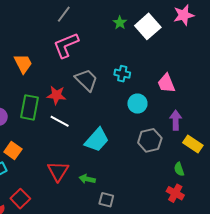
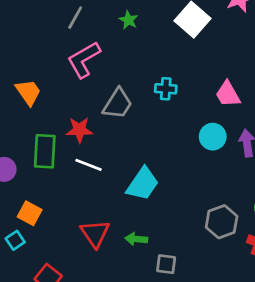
green star: (120, 23) -> (128, 20), moved
gray trapezoid: (86, 80) -> (118, 104), turned 85
cyan circle: (137, 104) -> (213, 137), moved
gray hexagon: (150, 140) -> (222, 222), moved

